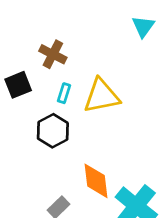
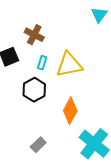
orange diamond: (96, 181) -> (70, 111), moved, turned 36

